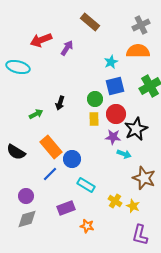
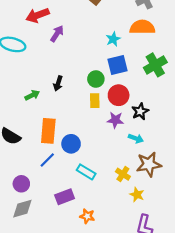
purple arrow: (67, 48) -> (57, 34), moved
black star: (136, 129) -> (140, 111), size x0.7
orange rectangle: (51, 147) -> (48, 131), turned 45
cyan arrow: (124, 154) -> (136, 138), moved
brown star: (144, 178) -> (149, 164), turned -30
yellow cross: (115, 201) -> (123, 174), moved

